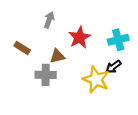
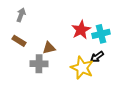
gray arrow: (49, 20) -> (21, 15), moved
red star: (80, 37) -> (81, 30), moved

